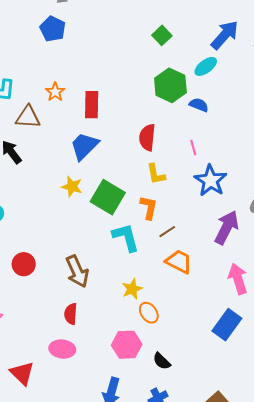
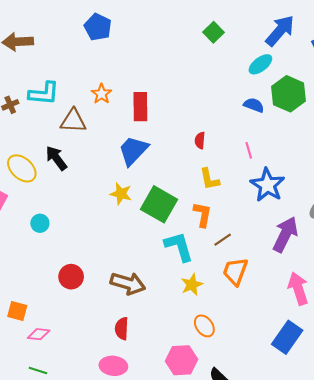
green hexagon: (170, 85) -> (288, 94), moved
red semicircle: (147, 137) -> (200, 140), size x0.6
orange trapezoid: (179, 262) -> (235, 271), turned -96
brown arrow: (77, 271) -> (128, 283), turned -48
yellow star: (132, 289) -> (192, 285), moved

